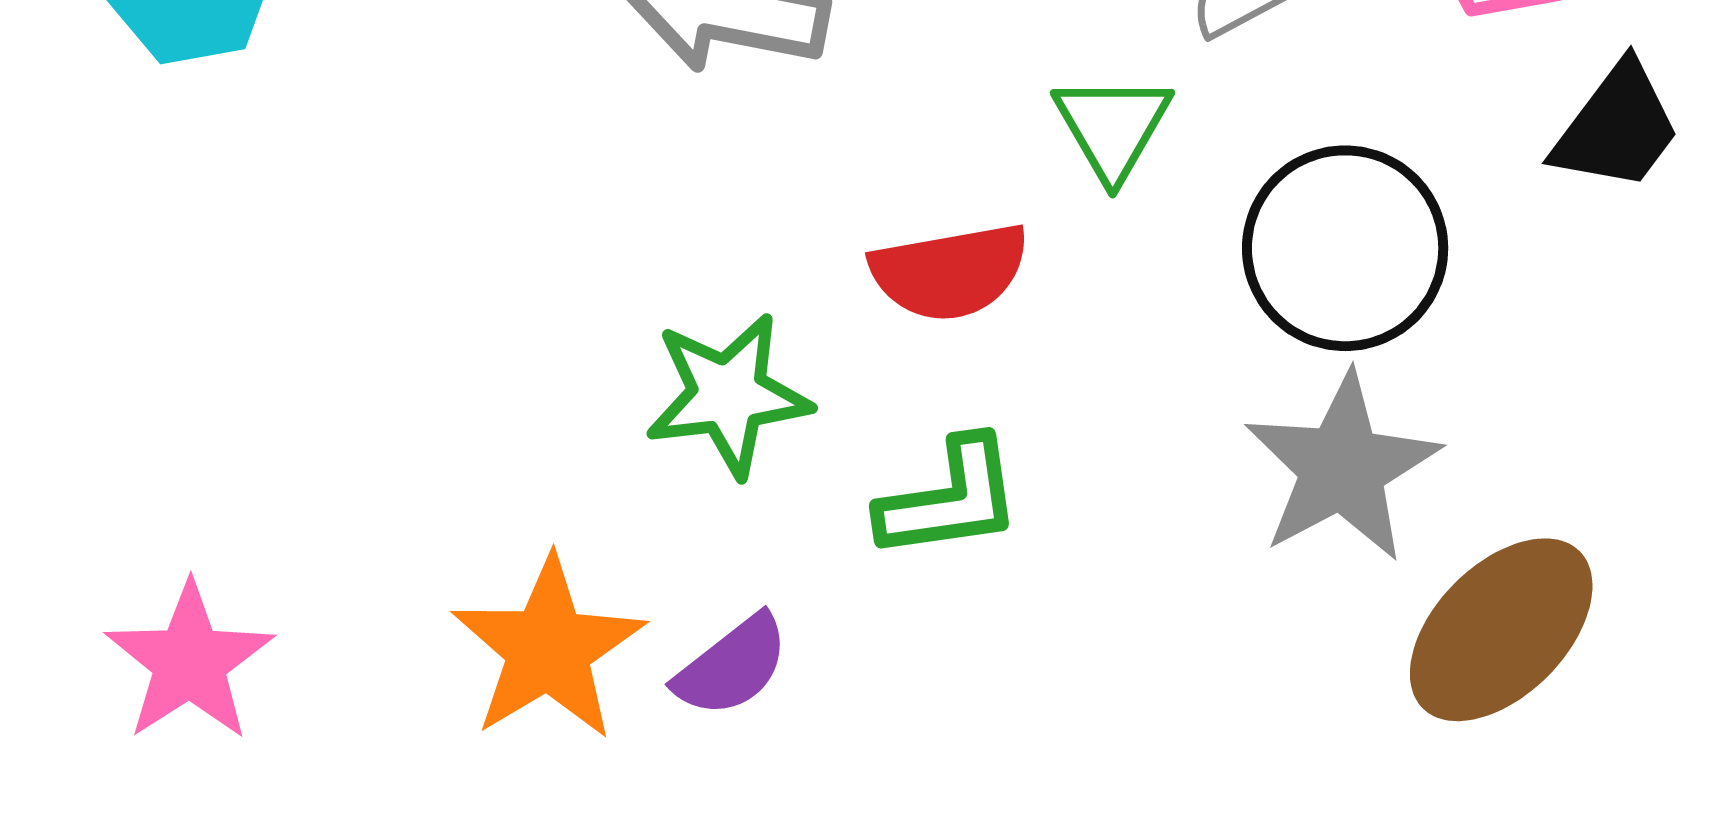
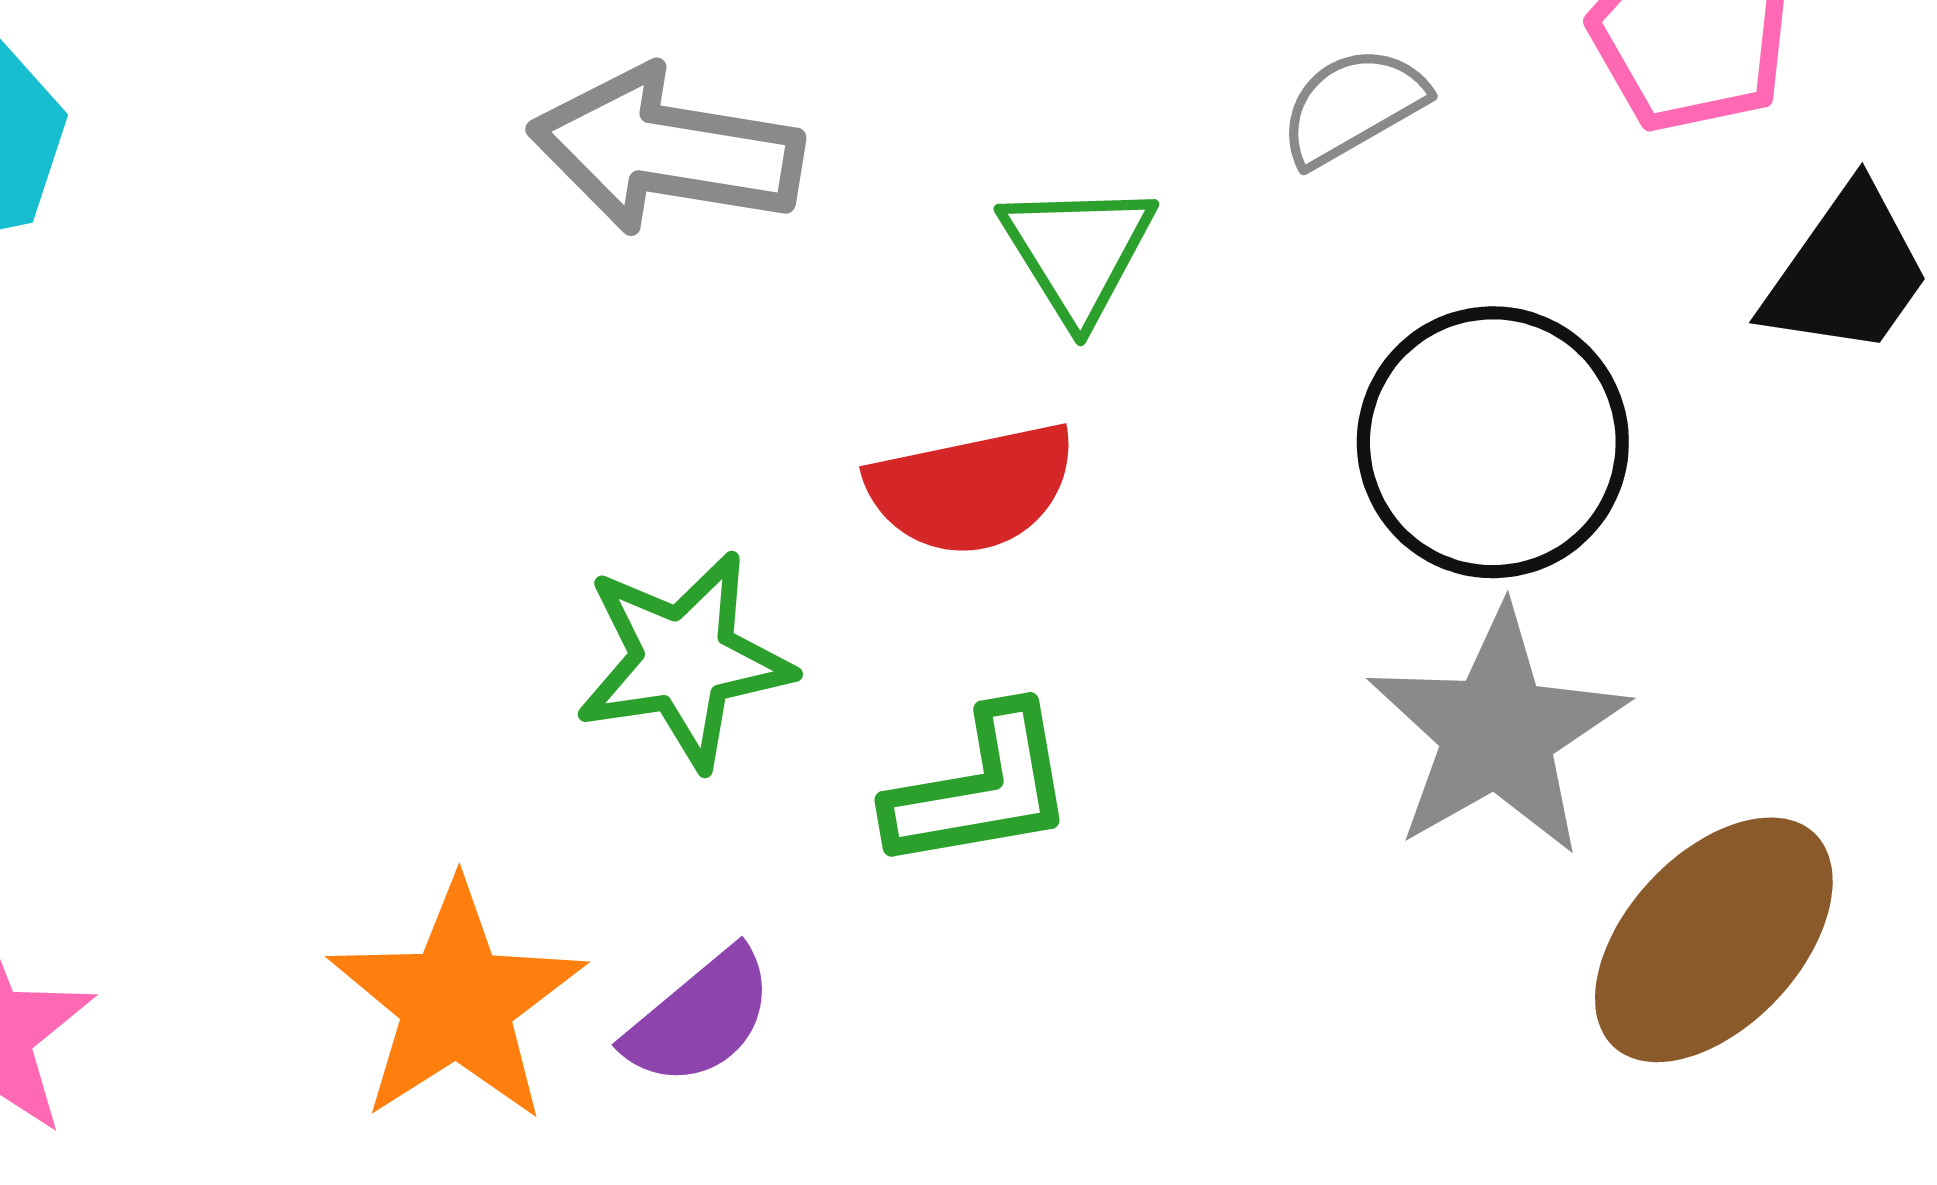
green triangle: (1112, 127) -> (1078, 251), moved

